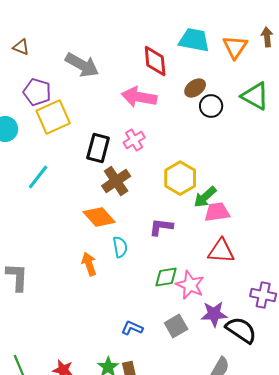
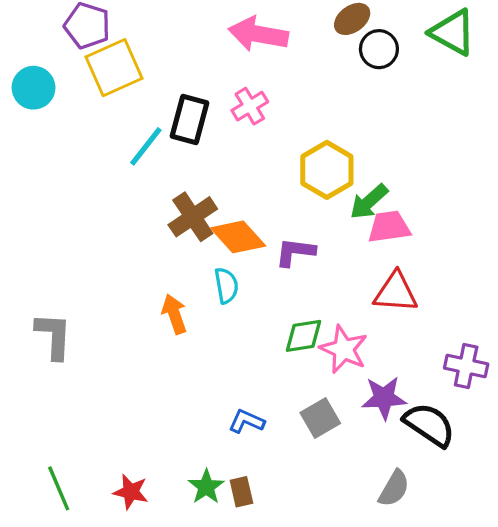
cyan line: (38, 177) -> (146, 146), moved
brown cross: (116, 181) -> (193, 217), moved
orange diamond: (99, 217) -> (238, 237), moved

